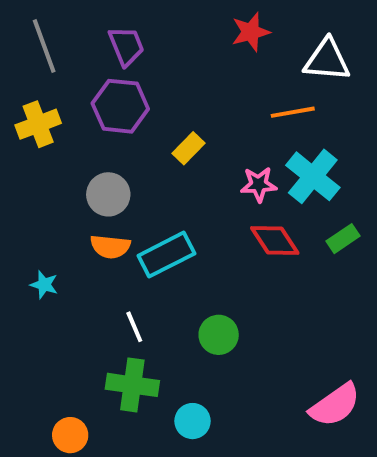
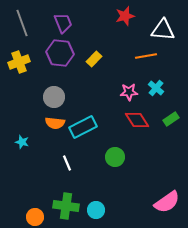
yellow rectangle: (188, 148) -> (94, 59), moved
cyan cross: (313, 176) -> (156, 88), size x0.6
green circle: (219, 335) -> (115, 157), moved
green cross: (132, 385) -> (66, 206), moved

